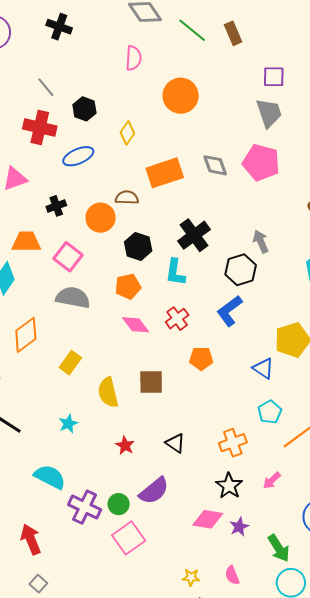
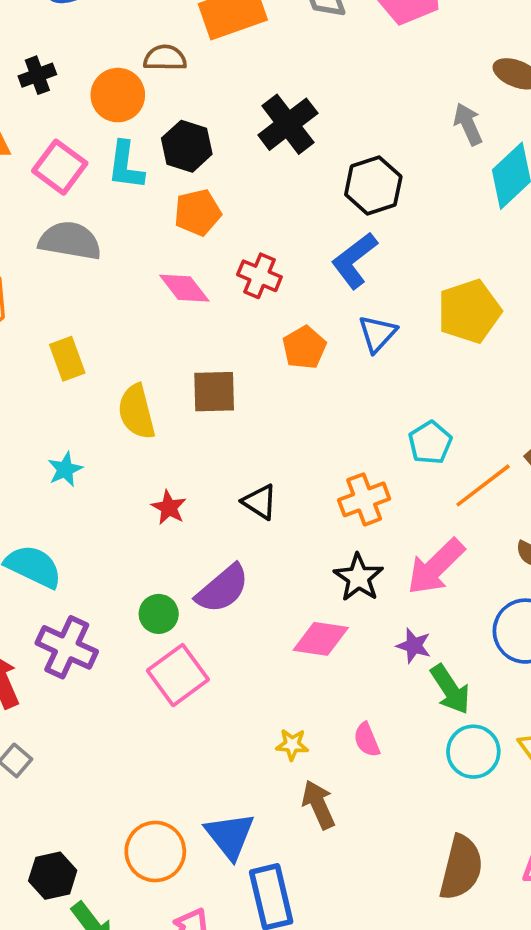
gray arrow: (261, 242) -> (468, 124), moved
cyan L-shape: (175, 272) -> (126, 165), moved
orange pentagon: (128, 286) -> (198, 212), moved
red cross: (177, 319) -> (259, 276), turned -30
orange pentagon: (201, 358) -> (304, 347), turned -30
yellow rectangle: (70, 363) -> (67, 359), turned -55
blue triangle: (263, 368) -> (377, 334), moved, turned 40
pink arrow: (272, 480) -> (436, 567), size x1.8
purple cross: (85, 507) -> (67, 647), moved
purple star: (239, 527) -> (414, 646), moved, turned -30

